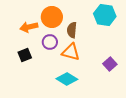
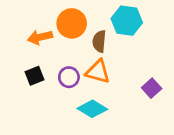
cyan hexagon: (105, 15) -> (127, 21), moved
purple circle: (50, 42) -> (69, 77), moved

